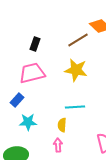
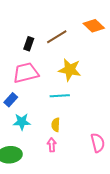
brown line: (78, 40) -> (57, 37), moved
cyan line: (75, 107) -> (60, 96), moved

